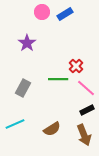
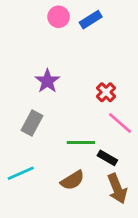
purple star: (27, 43) -> (47, 81), moved
green line: (58, 79) -> (81, 143), moved
black rectangle: (87, 110) -> (107, 158), moved, turned 56

